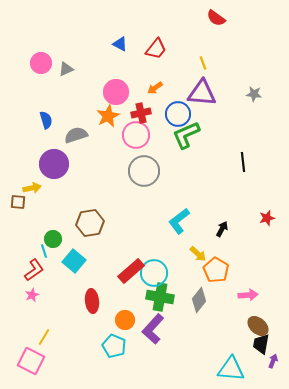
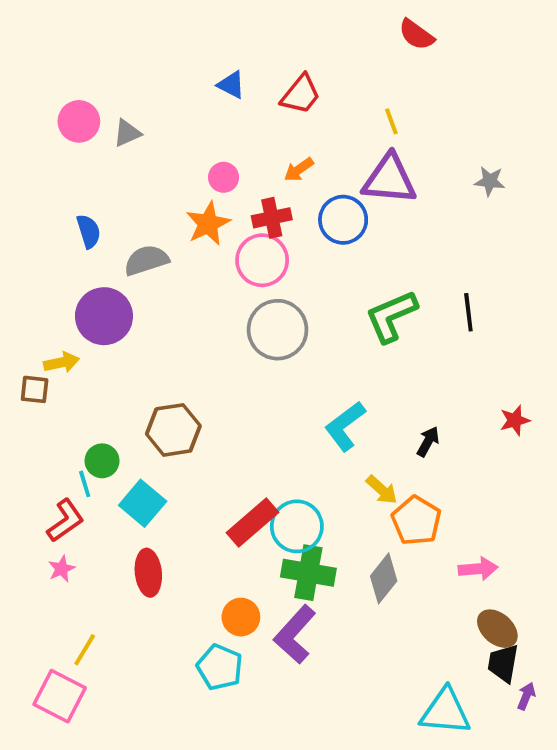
pink circle: (116, 92) -> (224, 177), size x0.6
green L-shape: (186, 135) -> (391, 316), moved
red ellipse: (92, 301) -> (148, 573), moved

